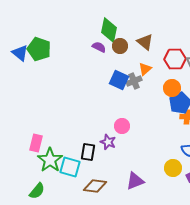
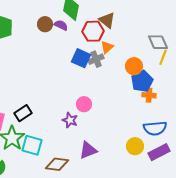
brown circle: (120, 46) -> (45, 24), moved
red hexagon: (175, 59) -> (93, 31), moved
black rectangle: (88, 152) -> (23, 113), moved, turned 48
purple triangle: (135, 181) -> (88, 150), moved

